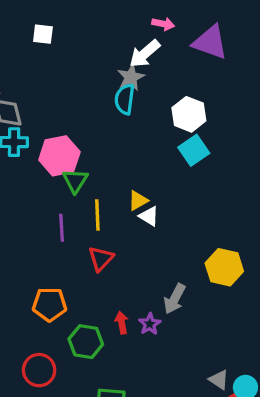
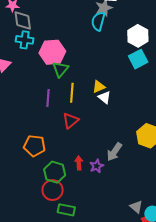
red circle: (39, 370) -> (53, 190), moved

